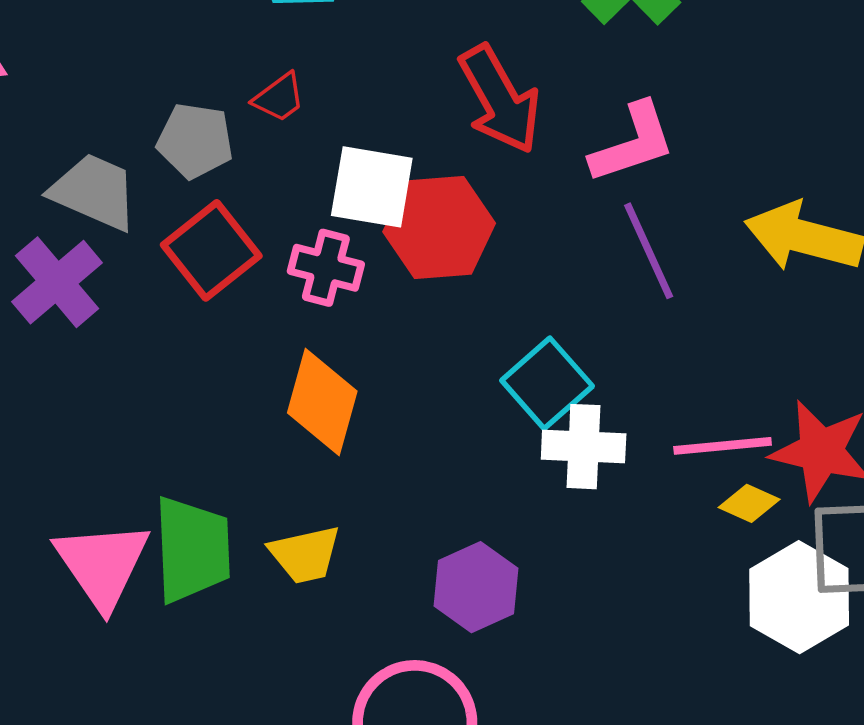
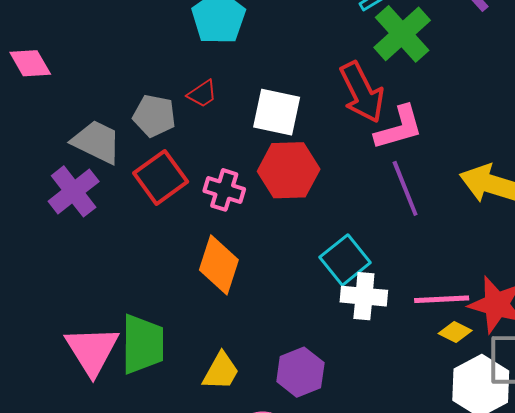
red arrow: (500, 99) -> (362, 92), moved
white square: (372, 187) -> (277, 112), moved
yellow trapezoid: (305, 555) -> (221, 371), moved, turned -51

